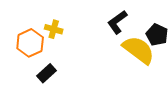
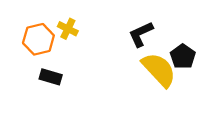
black rectangle: (47, 73) -> (51, 77), turned 48

